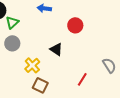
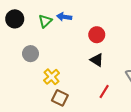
green triangle: (12, 22) -> (45, 21), moved
black triangle: (56, 49) -> (97, 60), moved

